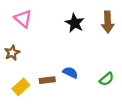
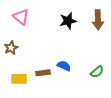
black star: (75, 23) -> (68, 21), turned 30
yellow rectangle: (21, 87) -> (19, 79), turned 42

